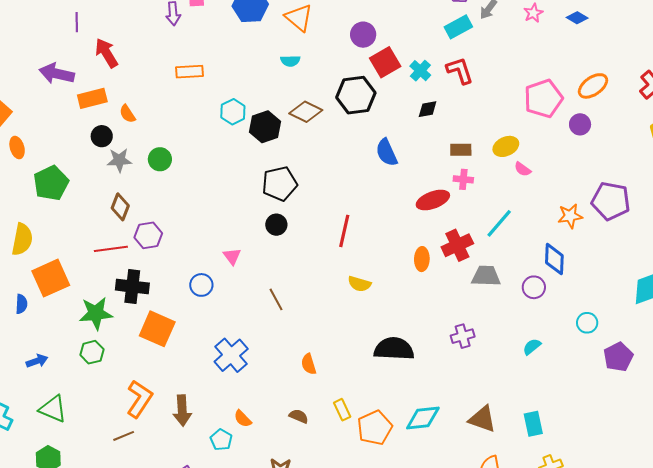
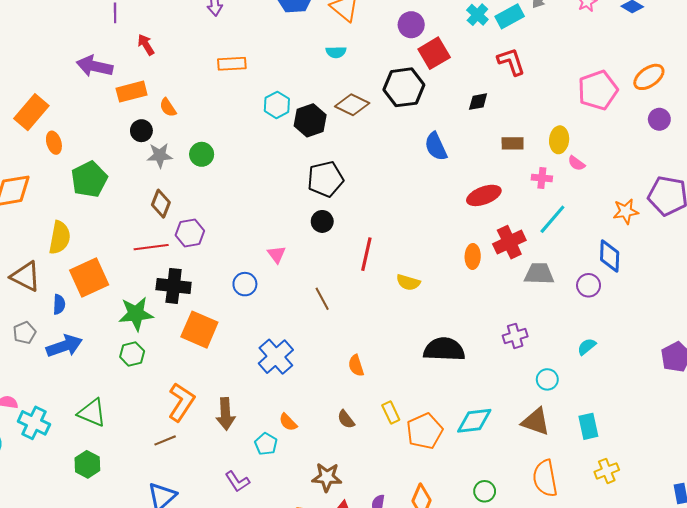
red arrow: (106, 53) -> (146, 45), size x0.7
cyan cross: (420, 71) -> (477, 15), moved
purple circle: (580, 124) -> (659, 119), moved
yellow ellipse: (506, 146) -> (559, 140), turned -60
pink cross: (463, 179) -> (542, 178), moved
red line: (344, 231) -> (366, 254), moved
cyan circle: (587, 323) -> (547, 379), moved
blue arrow: (37, 361) -> (64, 346), moved, size x1.6
brown semicircle: (299, 416) -> (346, 419), turned -150

